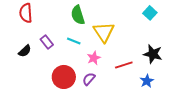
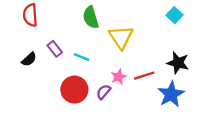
cyan line: (74, 41) -> (81, 57), moved
pink star: (94, 58) -> (119, 77), moved
blue star: (147, 81) -> (171, 94), size x1.6

